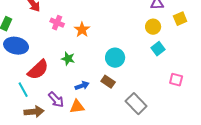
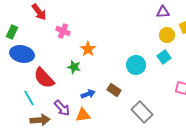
yellow circle: (153, 27) -> (167, 35), moved
orange star: (82, 30) -> (88, 49), moved
cyan circle: (115, 58) -> (136, 65), moved
red semicircle: (38, 70) -> (44, 78), turned 90

